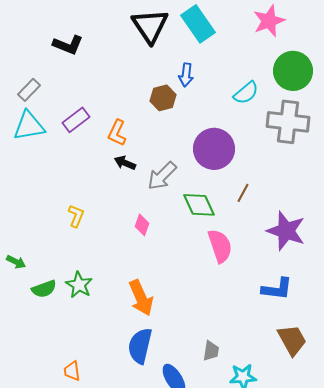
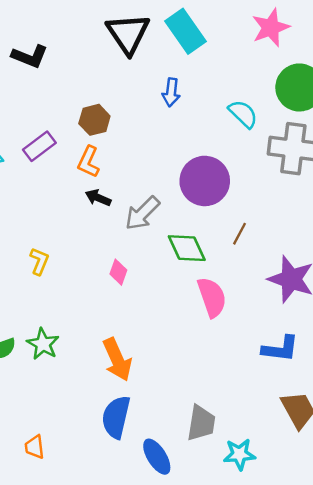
cyan semicircle: (246, 93) -> (243, 114), turned -96
brown hexagon: (163, 98) -> (94, 120), moved
gray trapezoid: (211, 351) -> (201, 423), size x1.5

